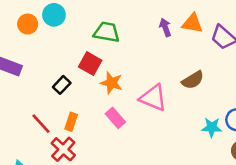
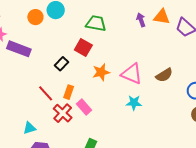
brown semicircle: (193, 80) -> (164, 75), moved
orange star: (111, 83) -> (101, 72), moved, turned -30
pink rectangle: (115, 118) -> (84, 107), moved
cyan star: (212, 127) -> (134, 103), moved

